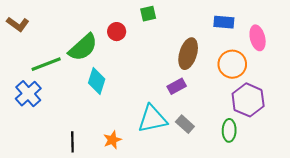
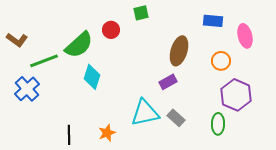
brown L-shape: (18, 24) -> (17, 40), moved
orange circle: (232, 64) -> (221, 61), size x0.7

